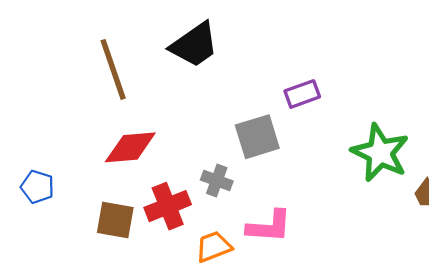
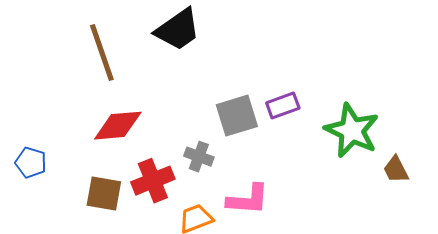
purple rectangle: (302, 94) -> (283, 106), moved

